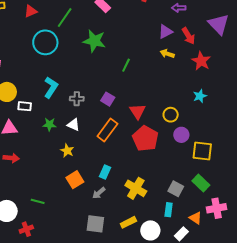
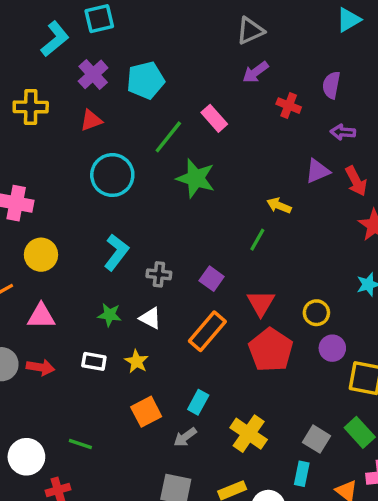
green line: (65, 18) -> (168, 137), moved
yellow arrow: (167, 54) -> (279, 206), moved
green line: (126, 65) -> (257, 240), moved
white rectangle: (25, 106) -> (94, 361), moved

